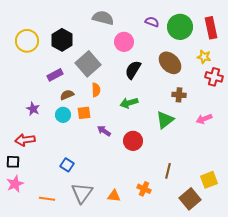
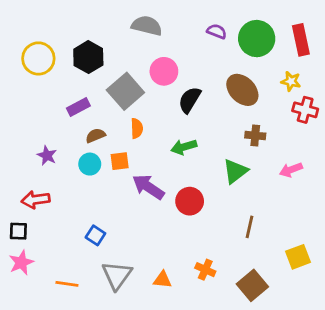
pink circle: (124, 42) -> (164, 71), moved
purple arrow: (104, 131) -> (148, 187), size x1.6
brown line: (168, 171) -> (250, 227), moved
brown square: (190, 199) -> (252, 285), moved

